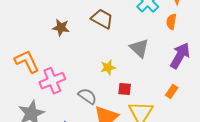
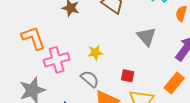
yellow star: (108, 67) -> (95, 53), moved
orange rectangle: (172, 91) -> (174, 83), size x1.5

